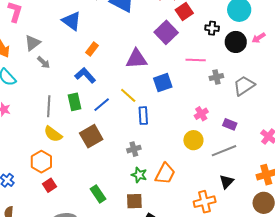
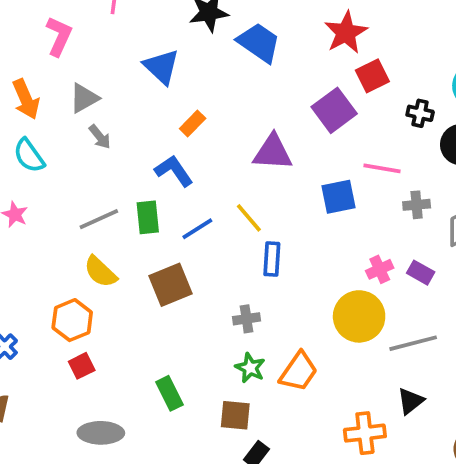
blue square: (163, 83) -> (339, 197), moved
gray line: (49, 106) -> (99, 219), turned 55
purple rectangle: (230, 124) -> (421, 273), moved
yellow circle: (193, 140) -> (359, 316), size x1.4

